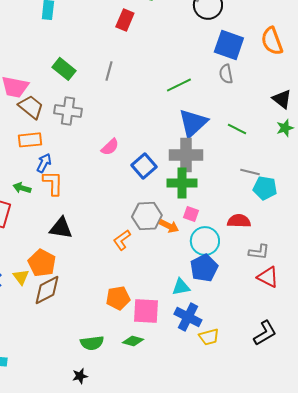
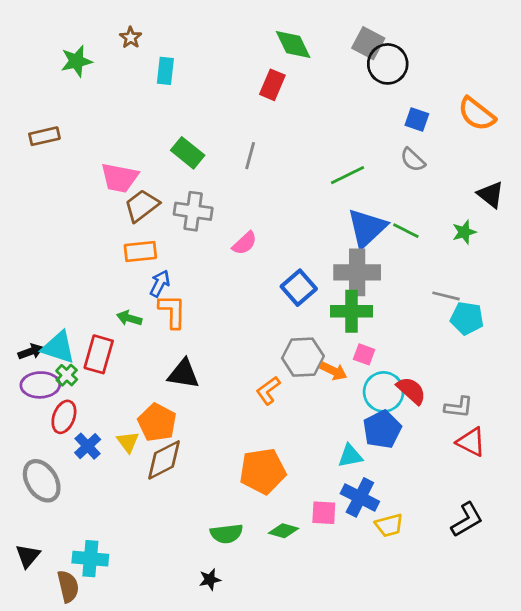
orange semicircle: (272, 41) -> (477, 114), turned -32
blue square: (229, 45) -> (417, 120), size x0.6
gray semicircle: (226, 74) -> (413, 160), turned -36
brown trapezoid: (31, 107) -> (142, 206), turned -76
green star: (285, 128) -> (464, 232), moved
green line: (237, 129) -> (406, 231), moved
pink semicircle: (110, 147) -> (245, 243), moved
red semicircle: (239, 221) -> (411, 390), moved, turned 40
orange pentagon: (118, 298) -> (263, 471), size x1.4
pink square: (146, 311) -> (324, 513), moved, size x0.7

